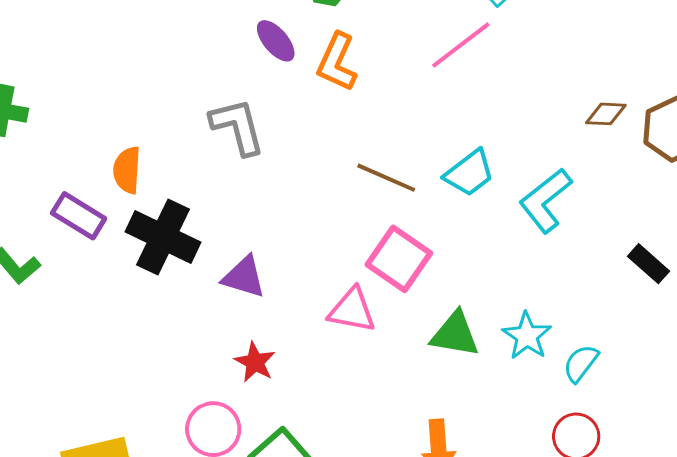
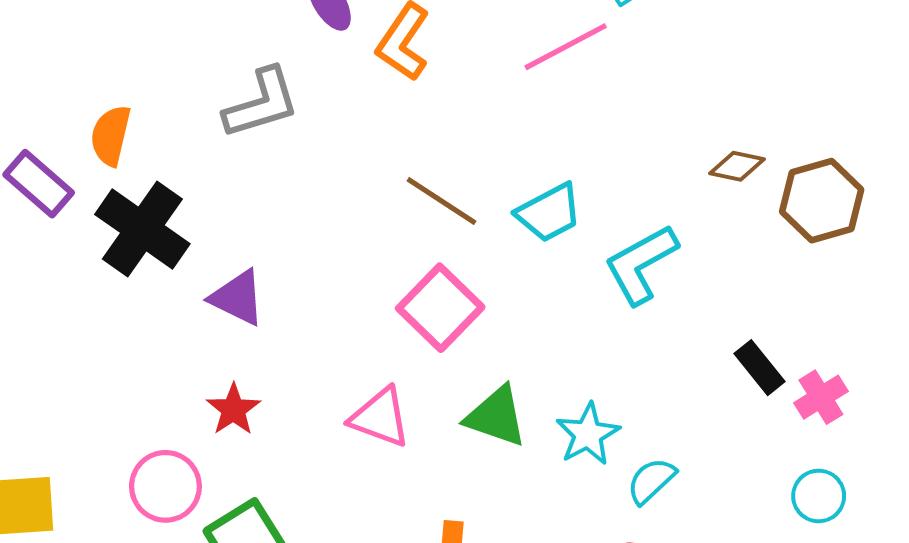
gray L-shape: (237, 126) -> (262, 103), turned 78
pink triangle: (352, 310) -> (380, 417), moved

